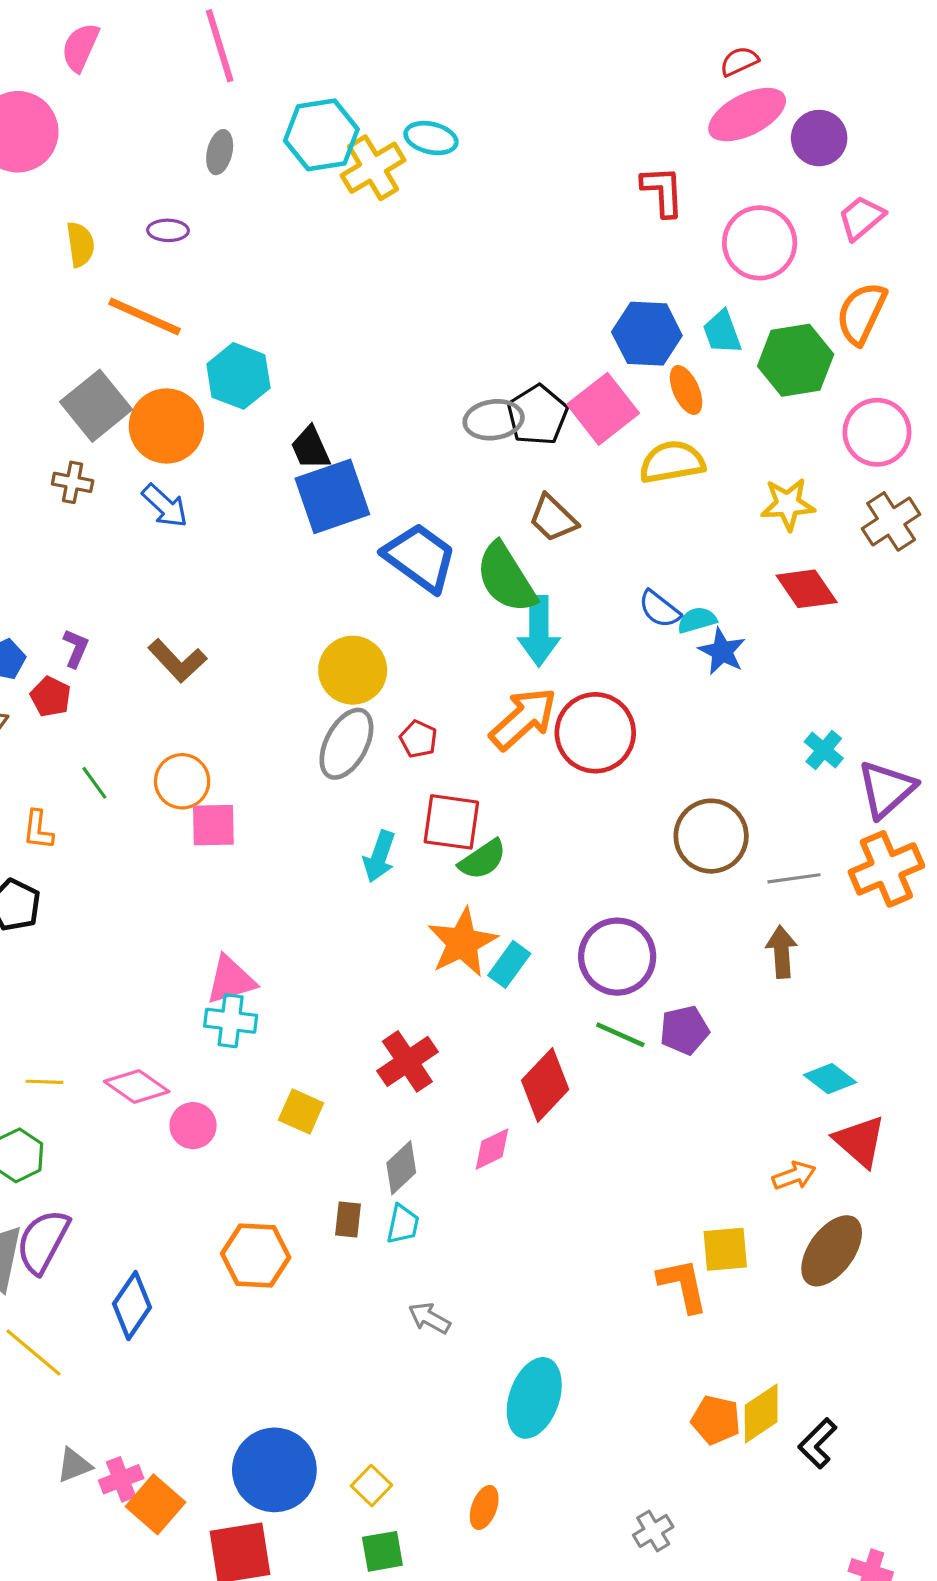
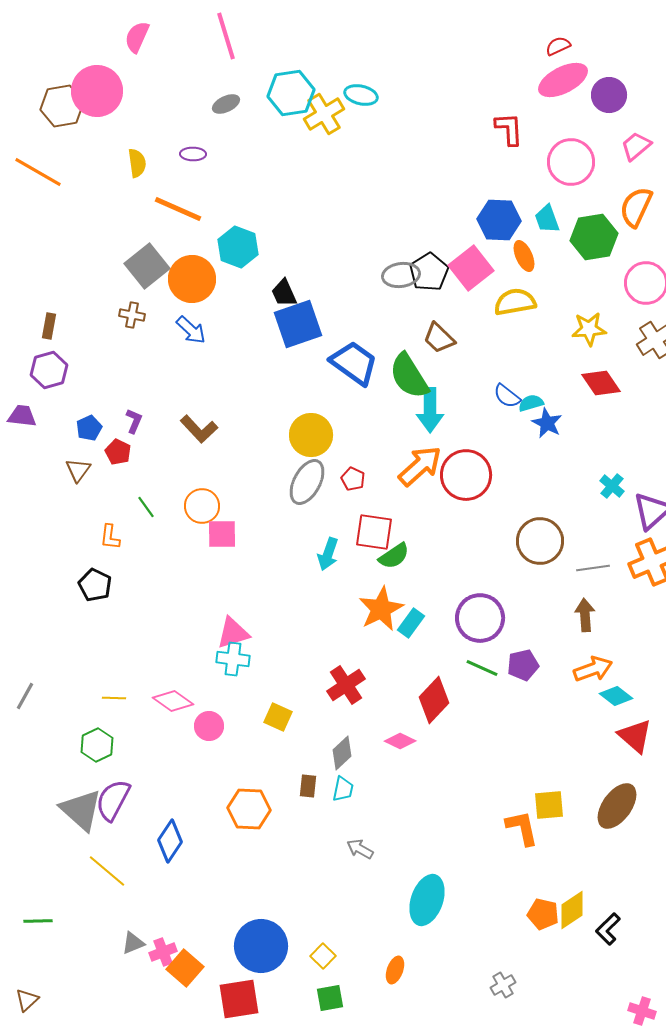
gray ellipse: (220, 152) -> (226, 104), turned 52
pink diamond: (492, 1149) -> (400, 741), turned 52
orange arrow: (794, 1176) -> (593, 669), moved, size x1.4

